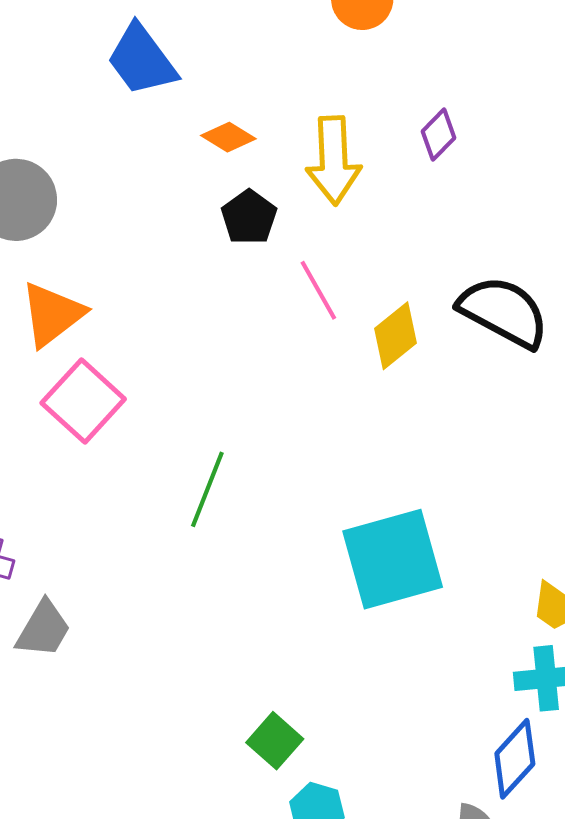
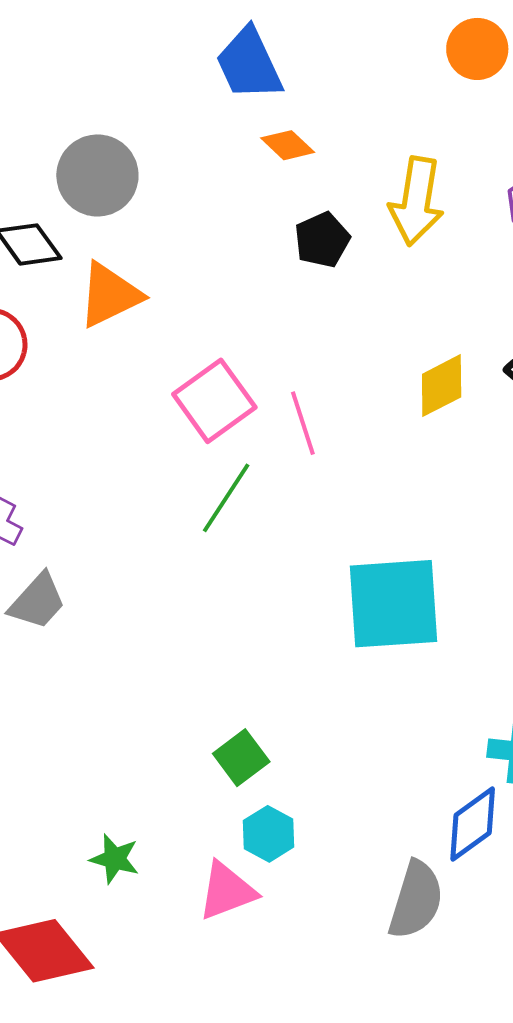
orange diamond: (228, 137) -> (288, 145), moved
pink line: (318, 290) -> (303, 423), moved
pink square: (83, 401) -> (214, 401), moved

